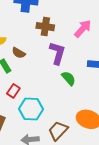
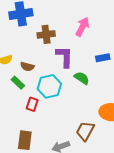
cyan hexagon: (31, 109) -> (49, 86), moved

